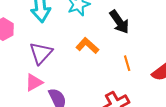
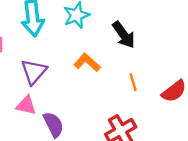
pink triangle: (34, 82) -> (26, 105), turned 42

